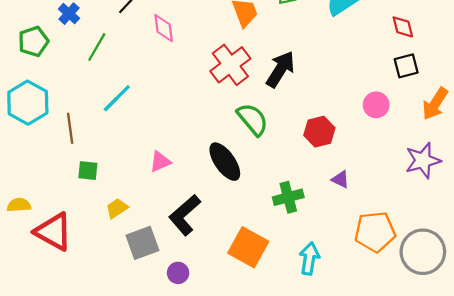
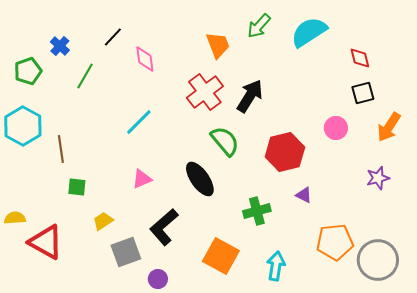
cyan line: (117, 98) -> (139, 122), moved
red hexagon: (319, 132) -> (285, 152), size x1.4
purple star: (423, 161) -> (378, 178), size x0.7

